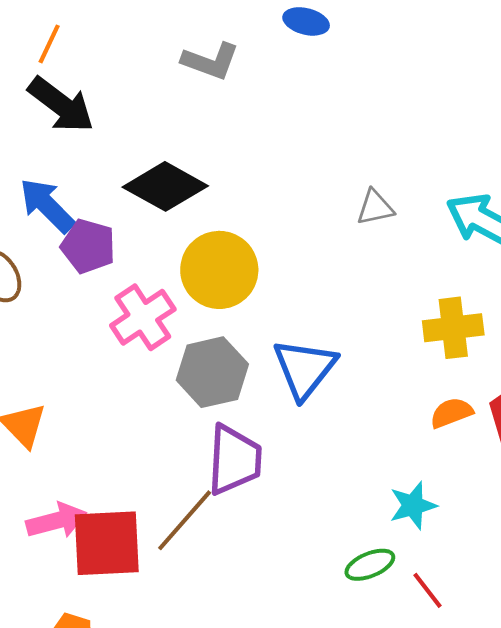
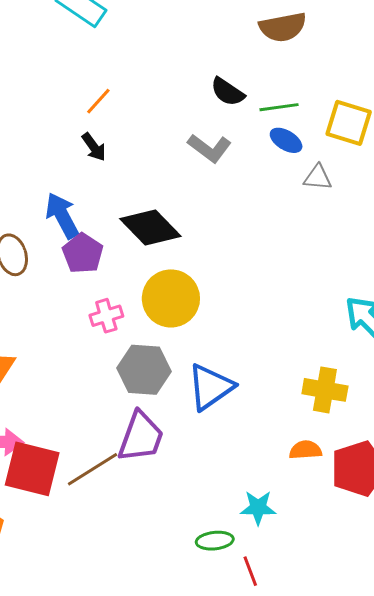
black arrow: (61, 105) -> (94, 147), size x0.6
gray triangle: (375, 208) -> (318, 177), moved
pink cross: (143, 317) -> (106, 316), size x0.7

